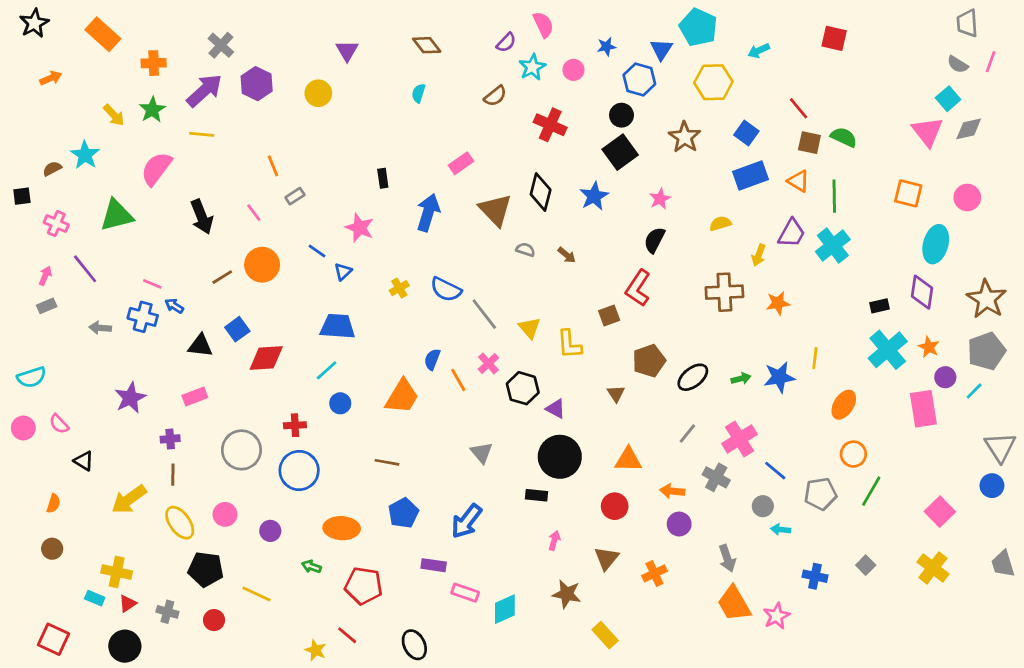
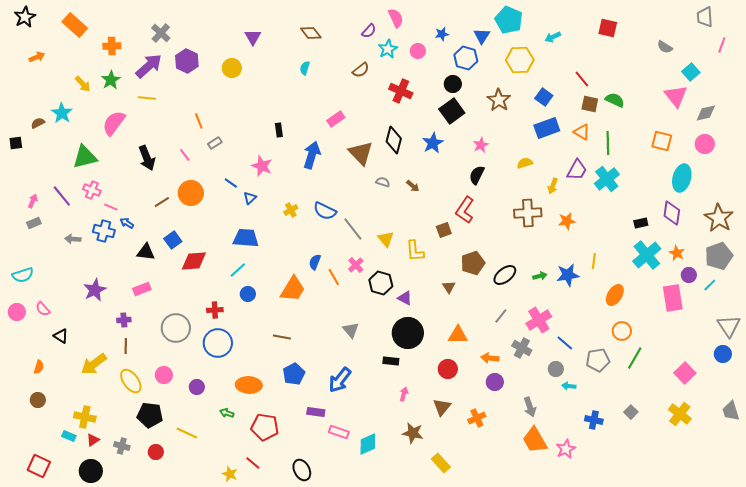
gray semicircle: (958, 64) -> (665, 47), moved
gray diamond: (969, 129) -> (706, 113), moved
pink cross: (56, 224) -> (92, 190), moved

